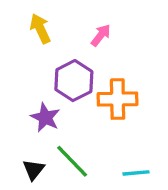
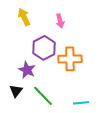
pink arrow: (101, 35) -> (60, 21), turned 128
black triangle: (34, 170) -> (16, 91), moved

